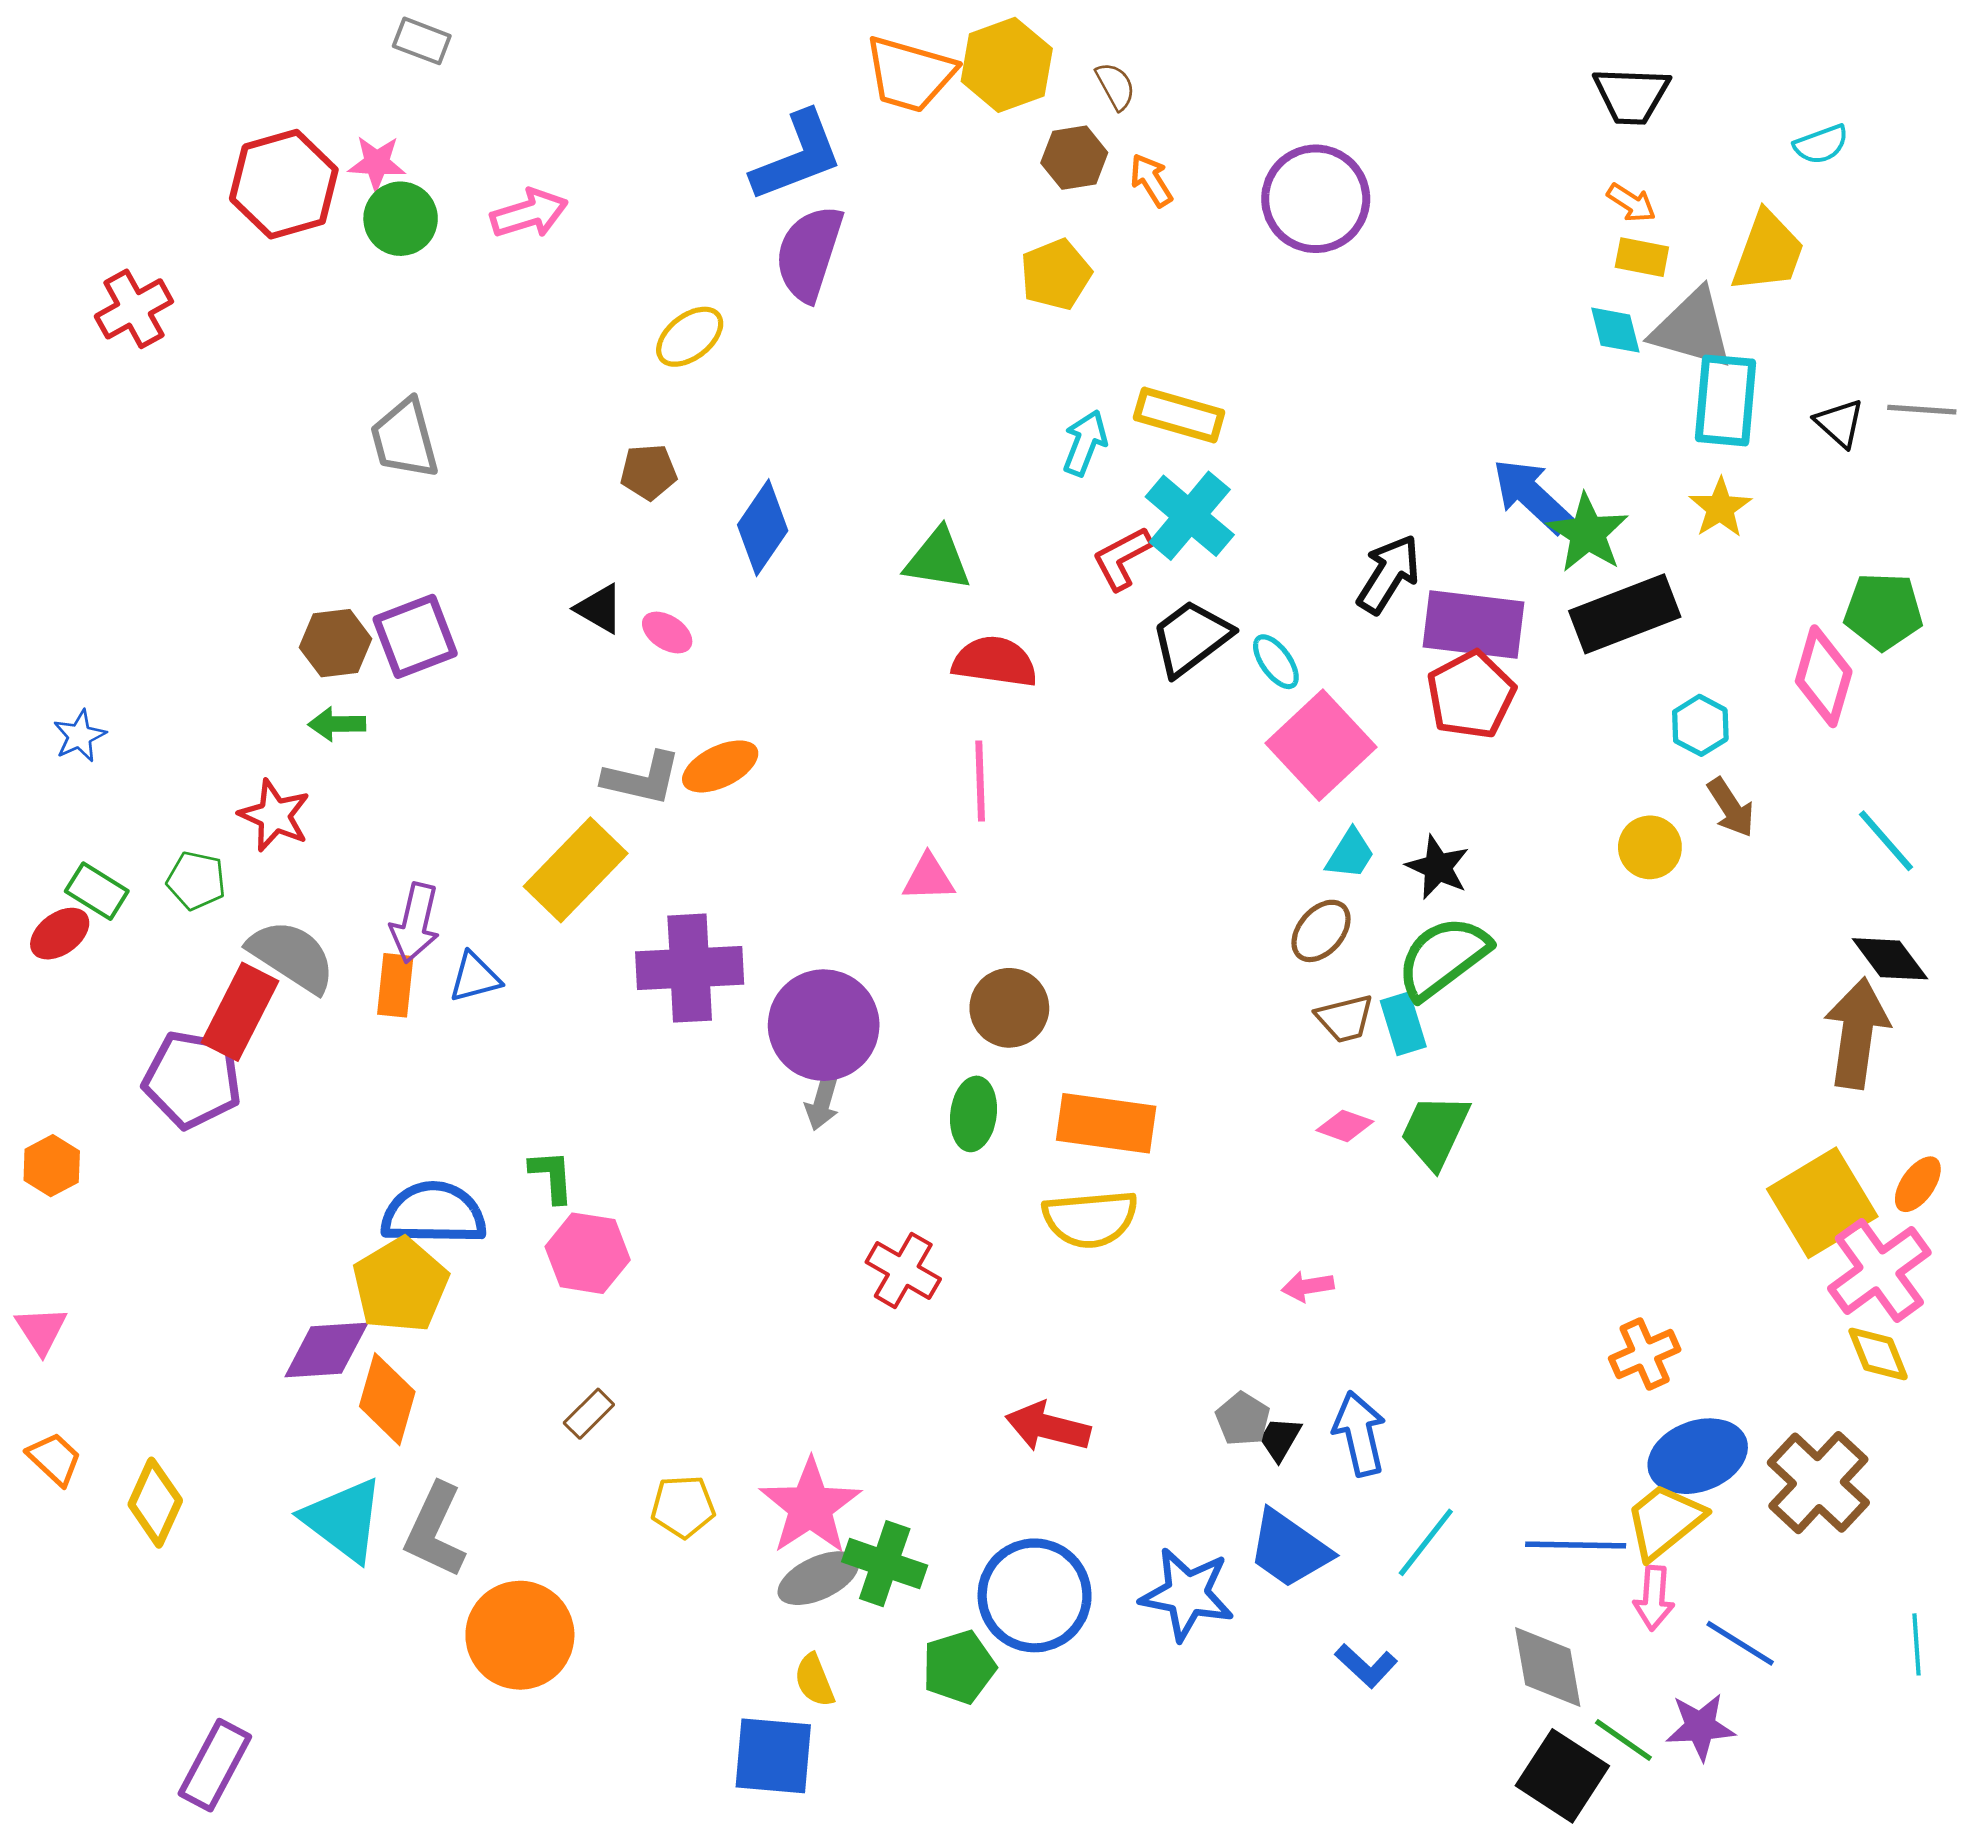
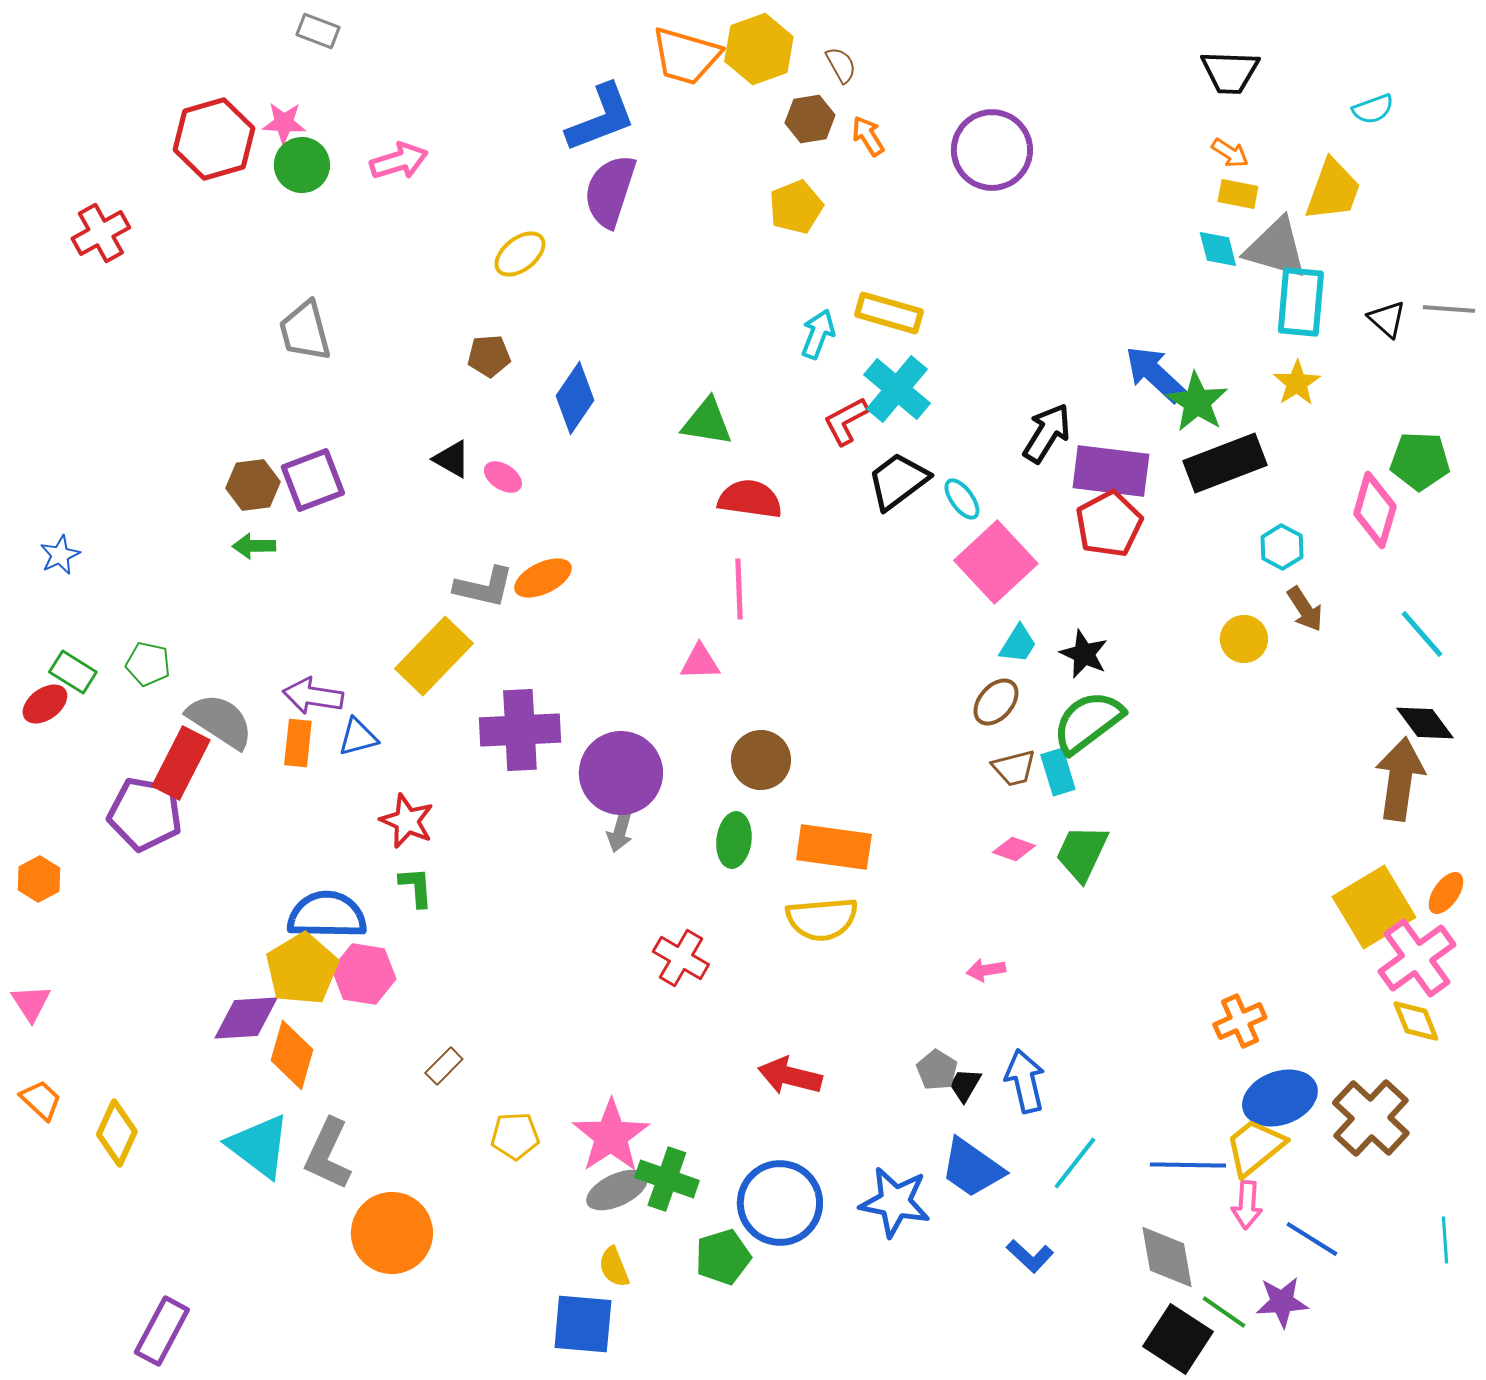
red star: (275, 816) -> (407, 821), moved
purple arrow: (415, 923) -> (313, 696), turned 86
pink hexagon: (588, 1253) -> (364, 974), moved

